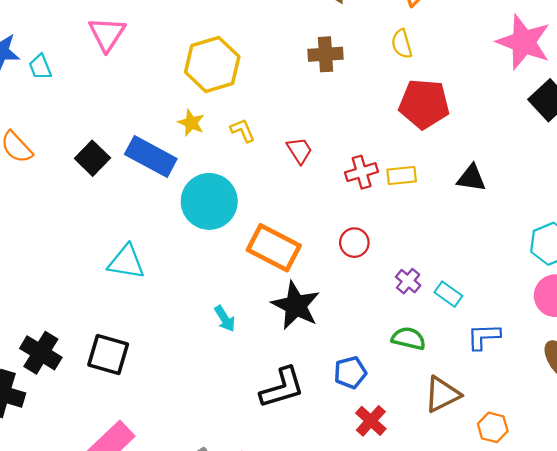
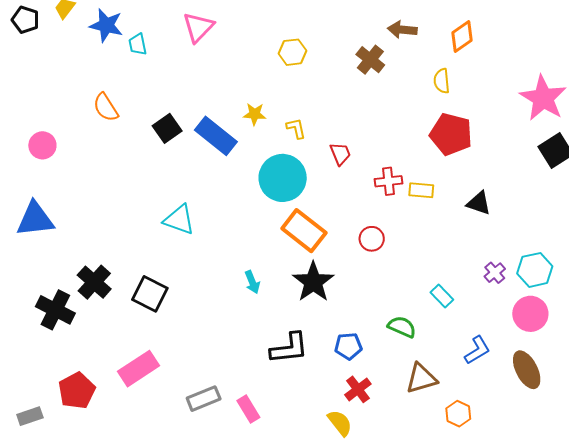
brown cross: (326, 54) -> (370, 60), moved, turned 32
yellow hexagon: (212, 64) -> (293, 52), moved, size x0.6
yellow star: (191, 123) -> (255, 114), turned -30
cyan circle: (209, 201) -> (283, 178), moved
purple cross: (408, 281) -> (495, 273), moved
blue L-shape: (484, 337) -> (477, 350), moved, turned 140

